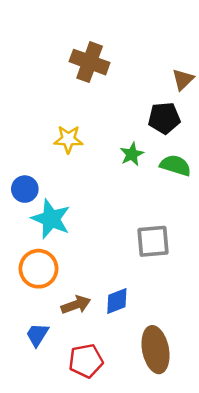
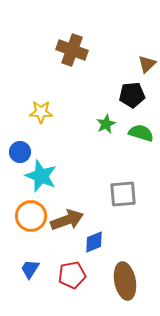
yellow star: (68, 139) -> (41, 112), moved
brown arrow: (76, 305) -> (67, 220), moved, size x1.4
red pentagon: (86, 361) -> (72, 275), moved

